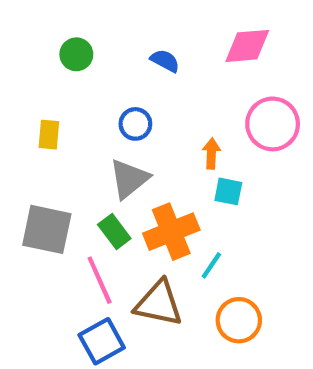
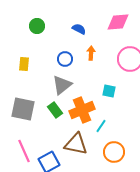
orange arrow: (211, 154) -> (91, 53), moved
pink line: (100, 280) -> (24, 151), moved

